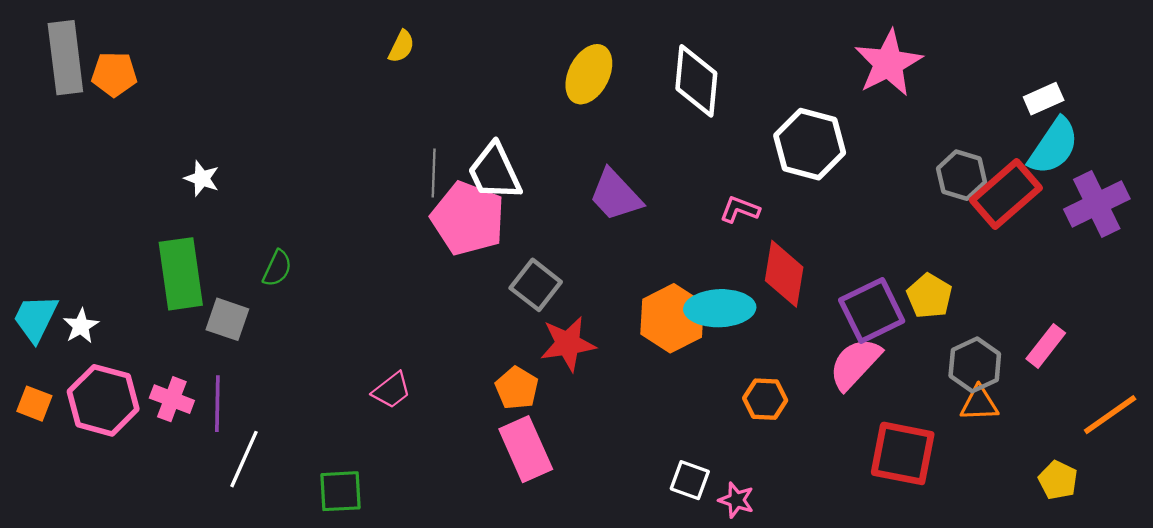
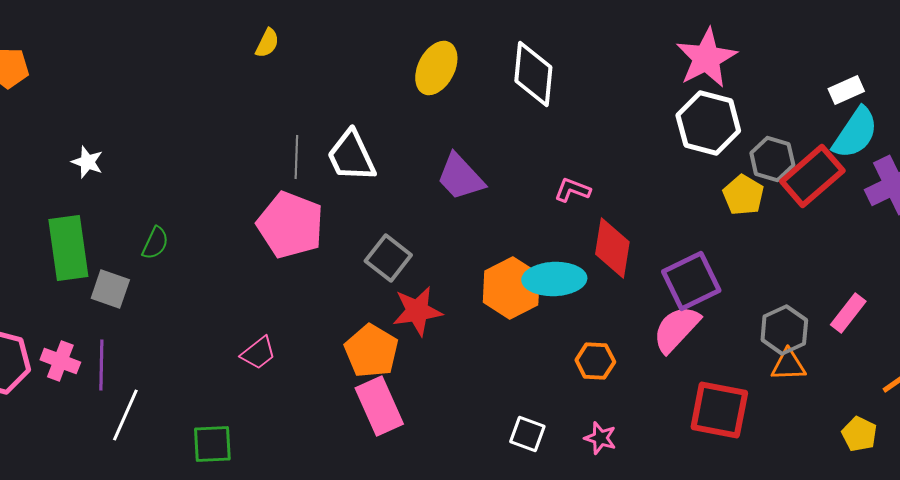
white hexagon: (810, 144) -> (708, 123), moved
pink pentagon: (468, 218) -> (290, 225), moved
yellow pentagon: (929, 296) -> (743, 195), moved
orange pentagon: (517, 388) -> (371, 351), size x1.4
pink star: (736, 500) -> (600, 438), moved

